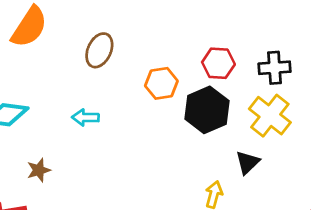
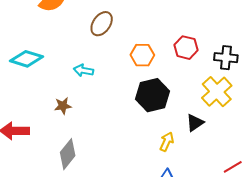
black hexagon: (207, 110) -> (152, 95), moved
brown star: (39, 170) -> (63, 106), moved

